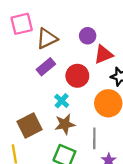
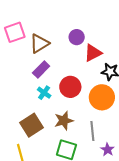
red circle: (77, 76) -> (70, 87), moved
cyan cross: (62, 101) -> (44, 93), moved

